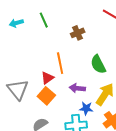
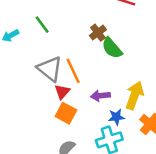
brown cross: (78, 33) -> (98, 33), moved
green semicircle: (98, 64) -> (112, 48), moved
gray triangle: (18, 90) -> (50, 69), moved

